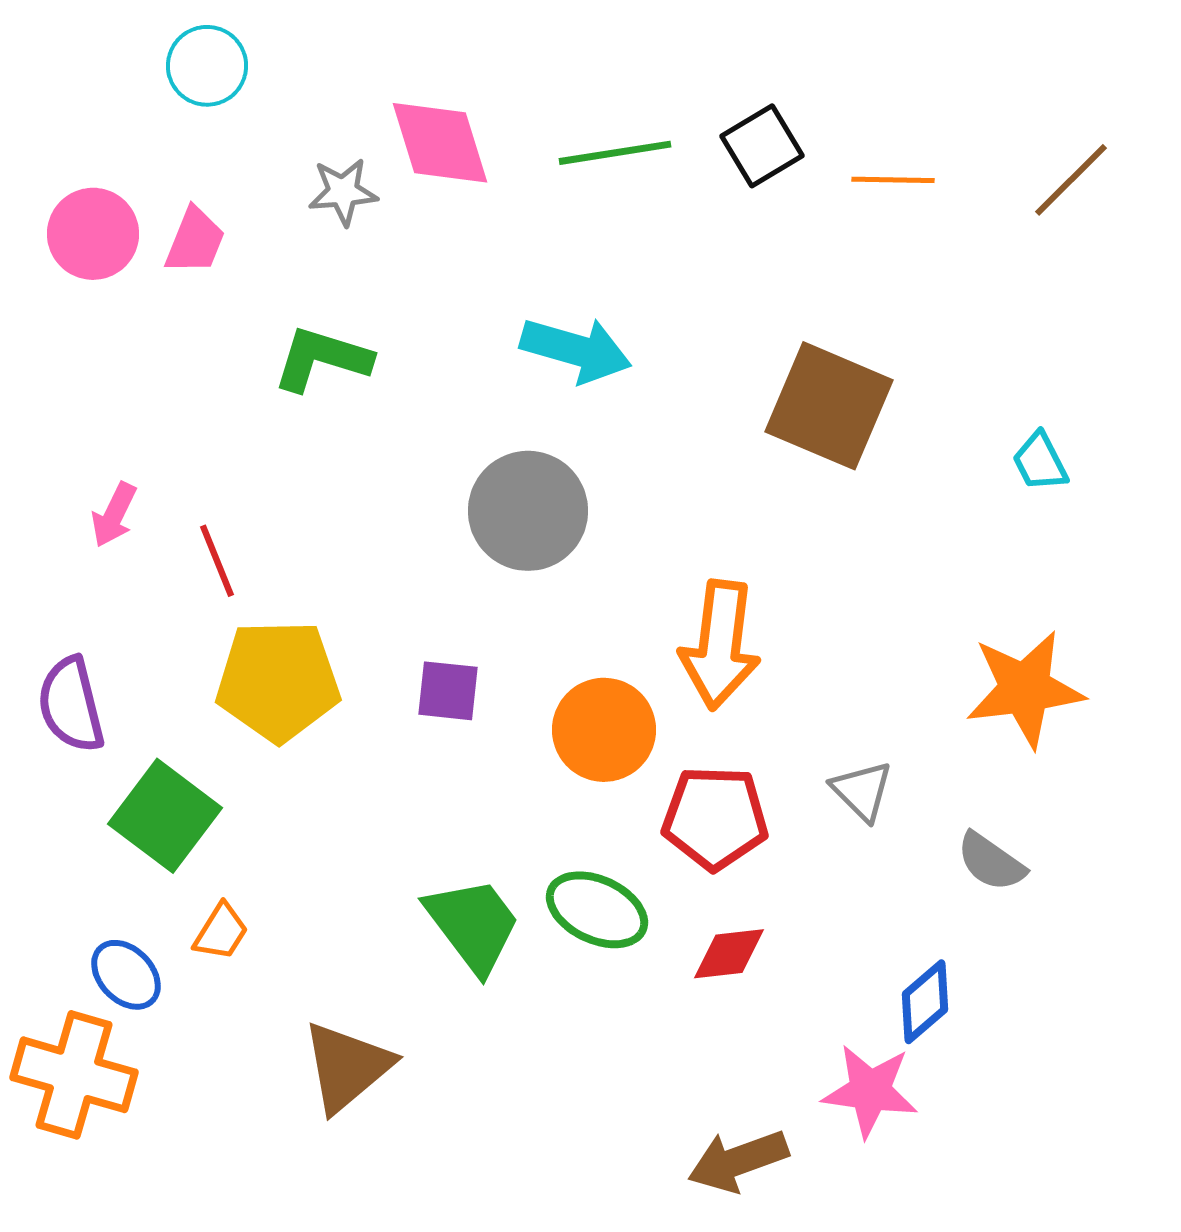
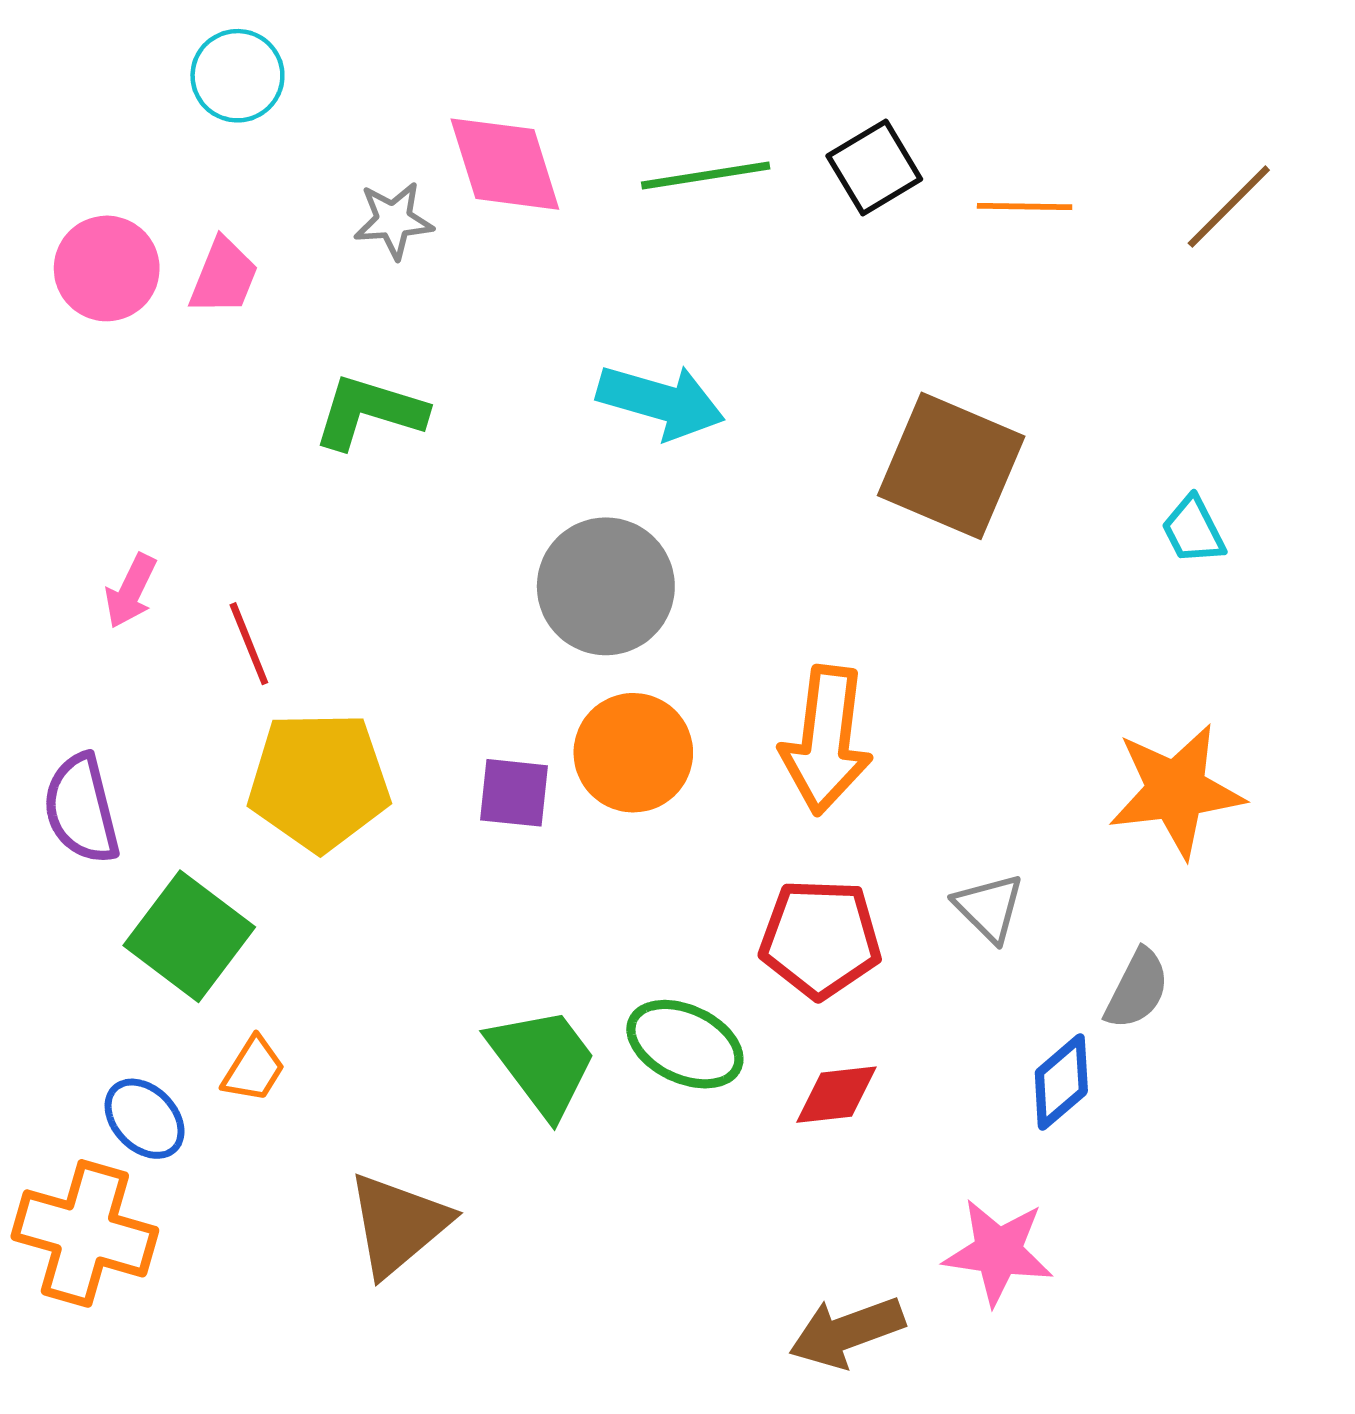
orange circle: (604, 730) -> (633, 753), moved
gray semicircle: (991, 862) -> (1137, 989), turned -98
blue diamond: (925, 1002) -> (1061, 1082), moved

